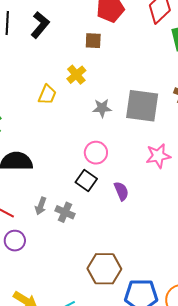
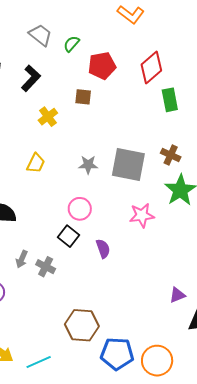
yellow cross: (76, 75) -> (48, 117), moved
yellow trapezoid: (47, 95) -> (36, 163), moved

